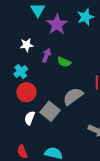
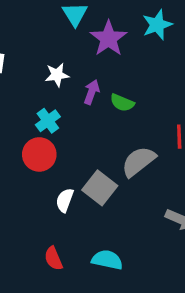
red circle: (26, 92) -> (39, 154), moved

